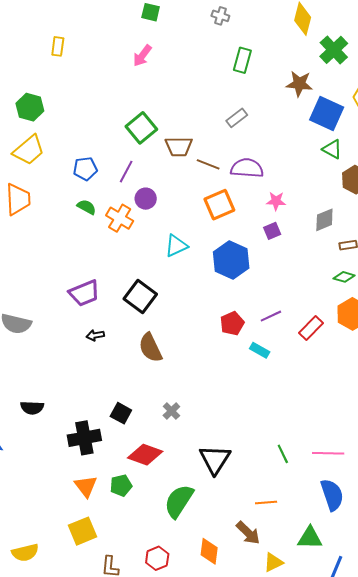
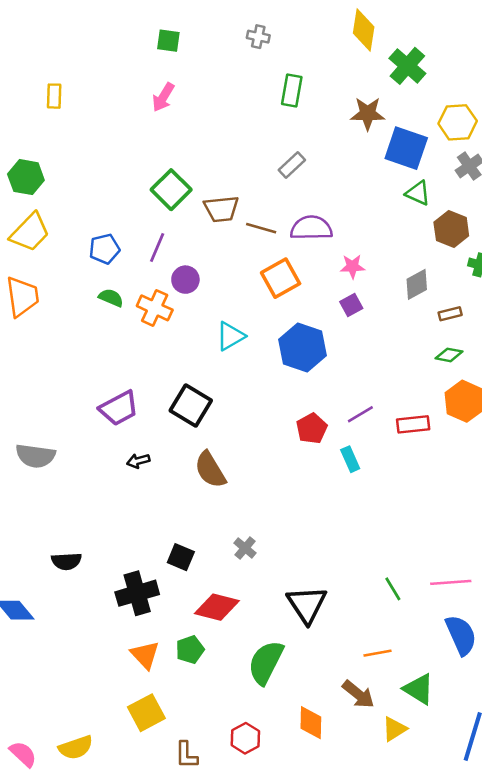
red rectangle: (311, 328) -> (413, 424), turned 45
cyan rectangle: (260, 350) -> (350, 459), turned 42
green triangle: (310, 538) -> (419, 689), moved, turned 36

